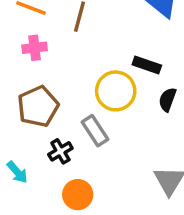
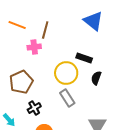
pink cross: (35, 48) -> (34, 47), moved
gray rectangle: (95, 131) -> (67, 98), moved

